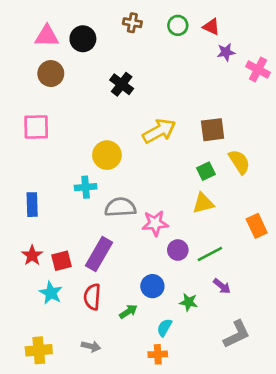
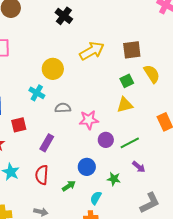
cyan cross: (86, 187) -> (37, 93), turned 35
gray semicircle: (120, 207) -> (63, 108), size x0.7
purple rectangle: (99, 254) -> (47, 143), size x0.7
red square: (61, 261) -> (19, 125), moved

